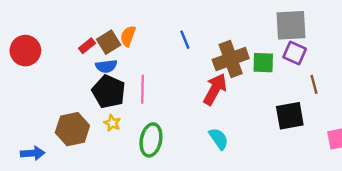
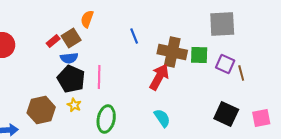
orange semicircle: (128, 36) -> (87, 19), moved
purple square: (295, 53) -> (225, 64), moved
brown cross: (231, 59) -> (172, 52), turned 32
black square: (290, 116) -> (226, 114), moved, turned 35

